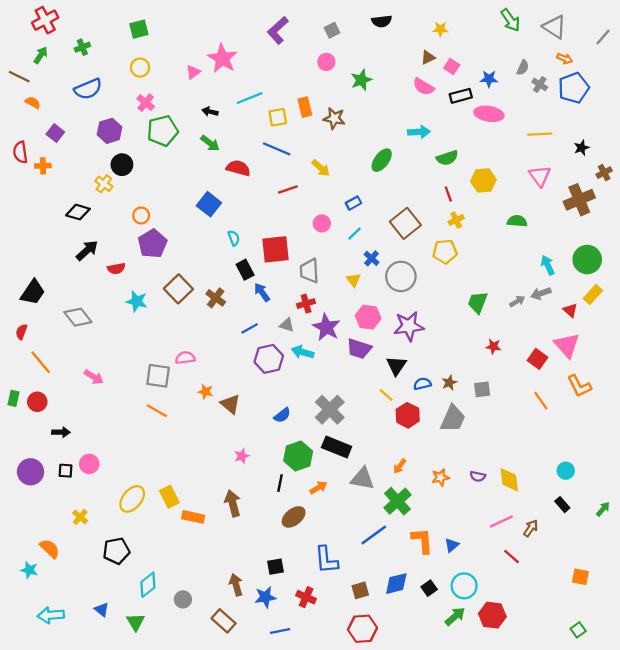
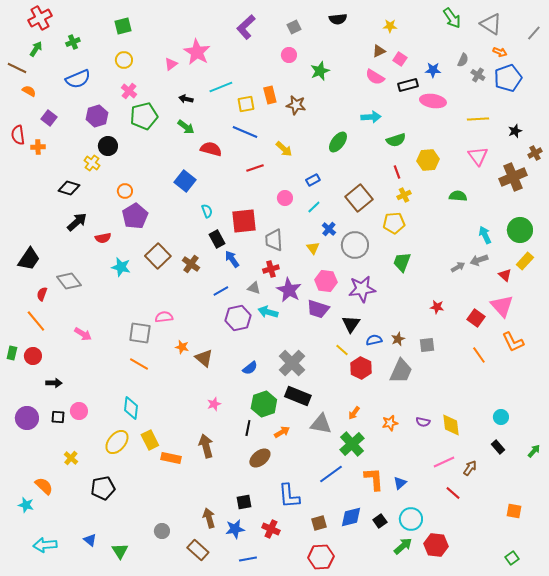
green trapezoid: (478, 302) -> (402, 262), moved
red semicircle: (21, 332) -> (42, 294), moved
cyan diamond: (148, 585) -> (131, 408), moved, turned -45

